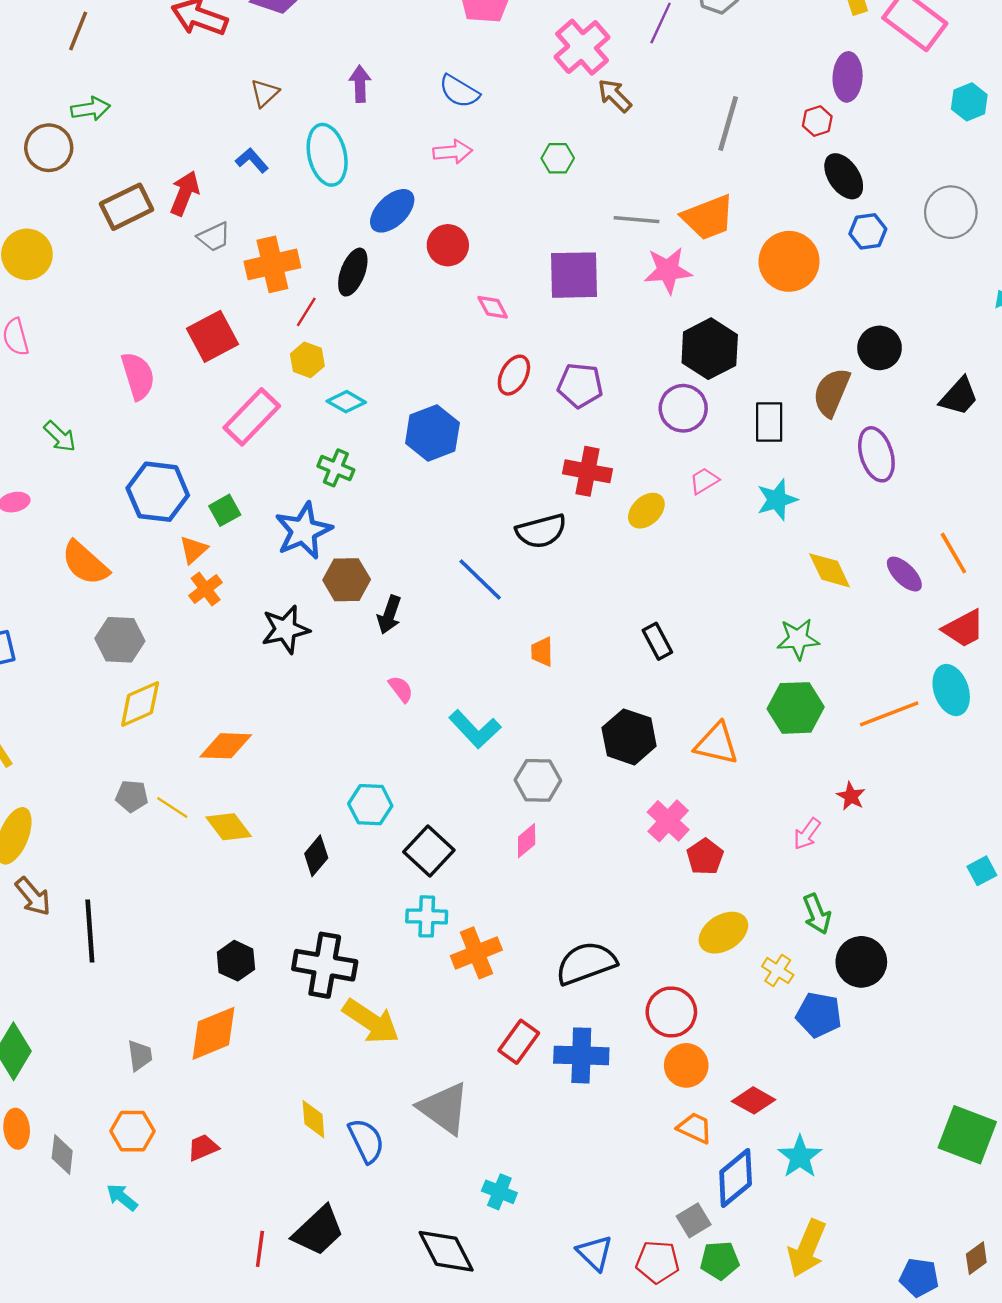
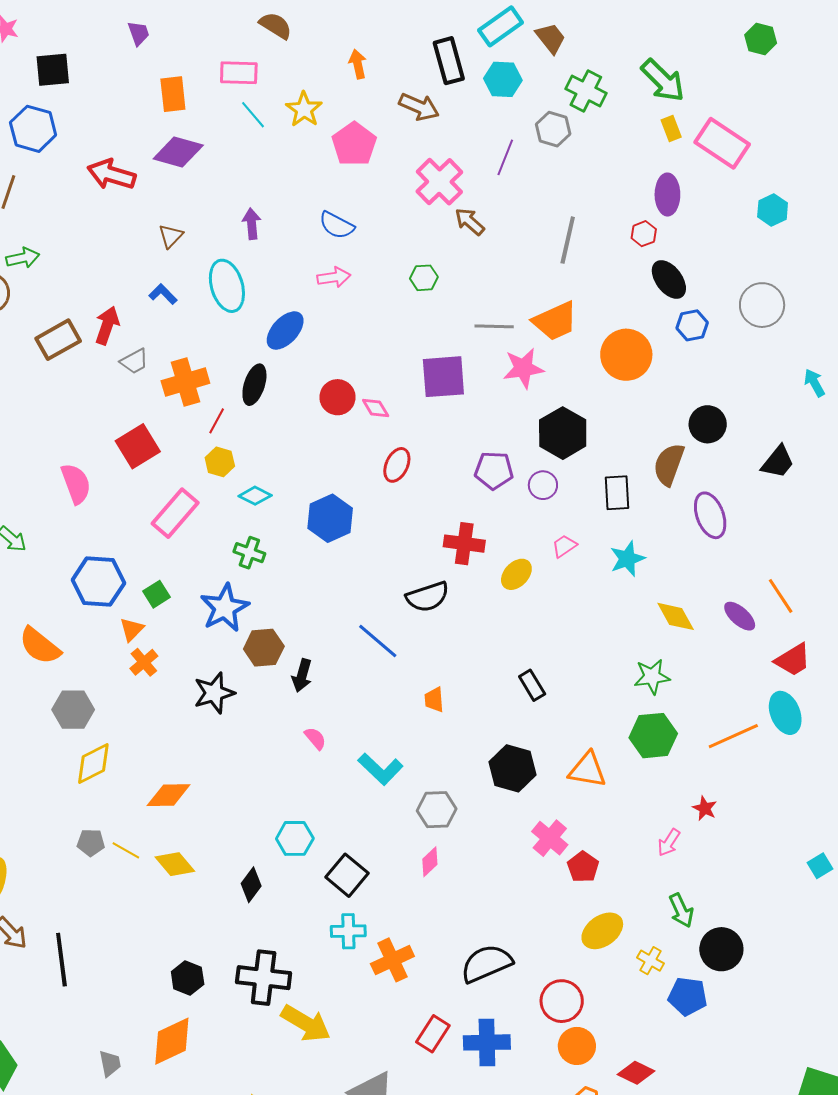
red circle: (448, 245) -> (338, 397), moved
purple pentagon: (580, 385) -> (494, 470), moved
purple circle: (683, 408) -> (543, 485), size x0.7

